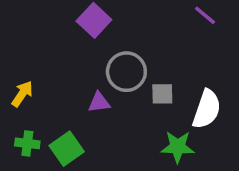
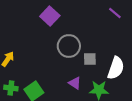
purple triangle: (99, 102) -> (75, 83), moved, turned 40

